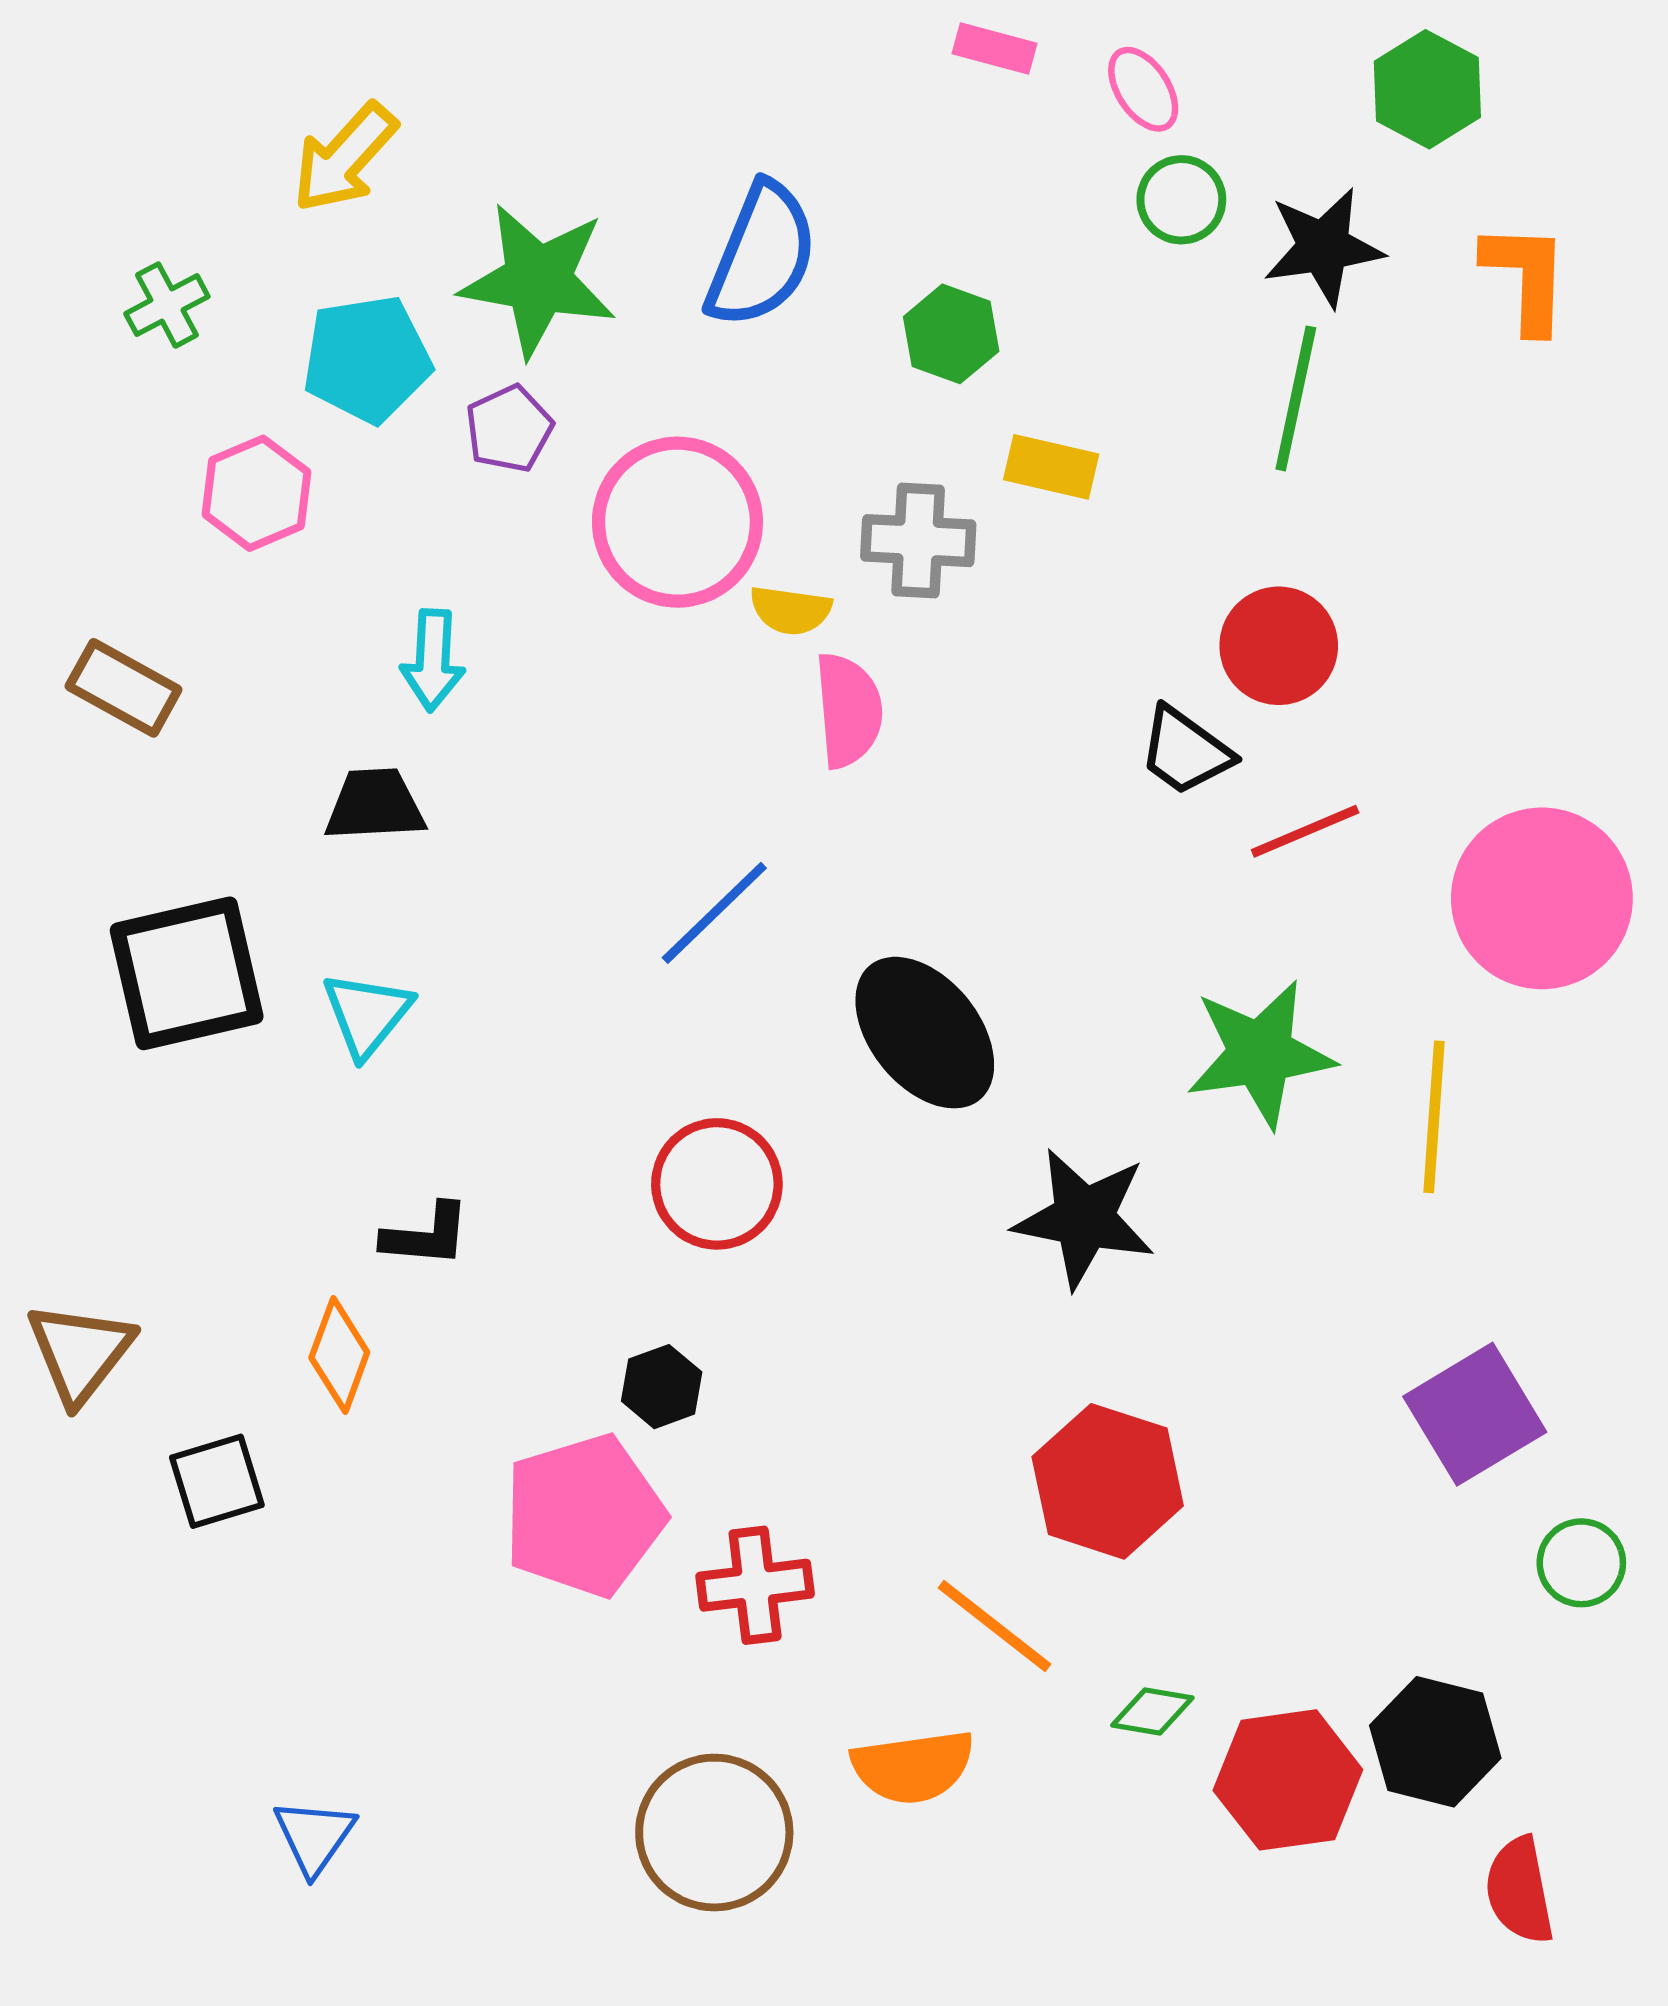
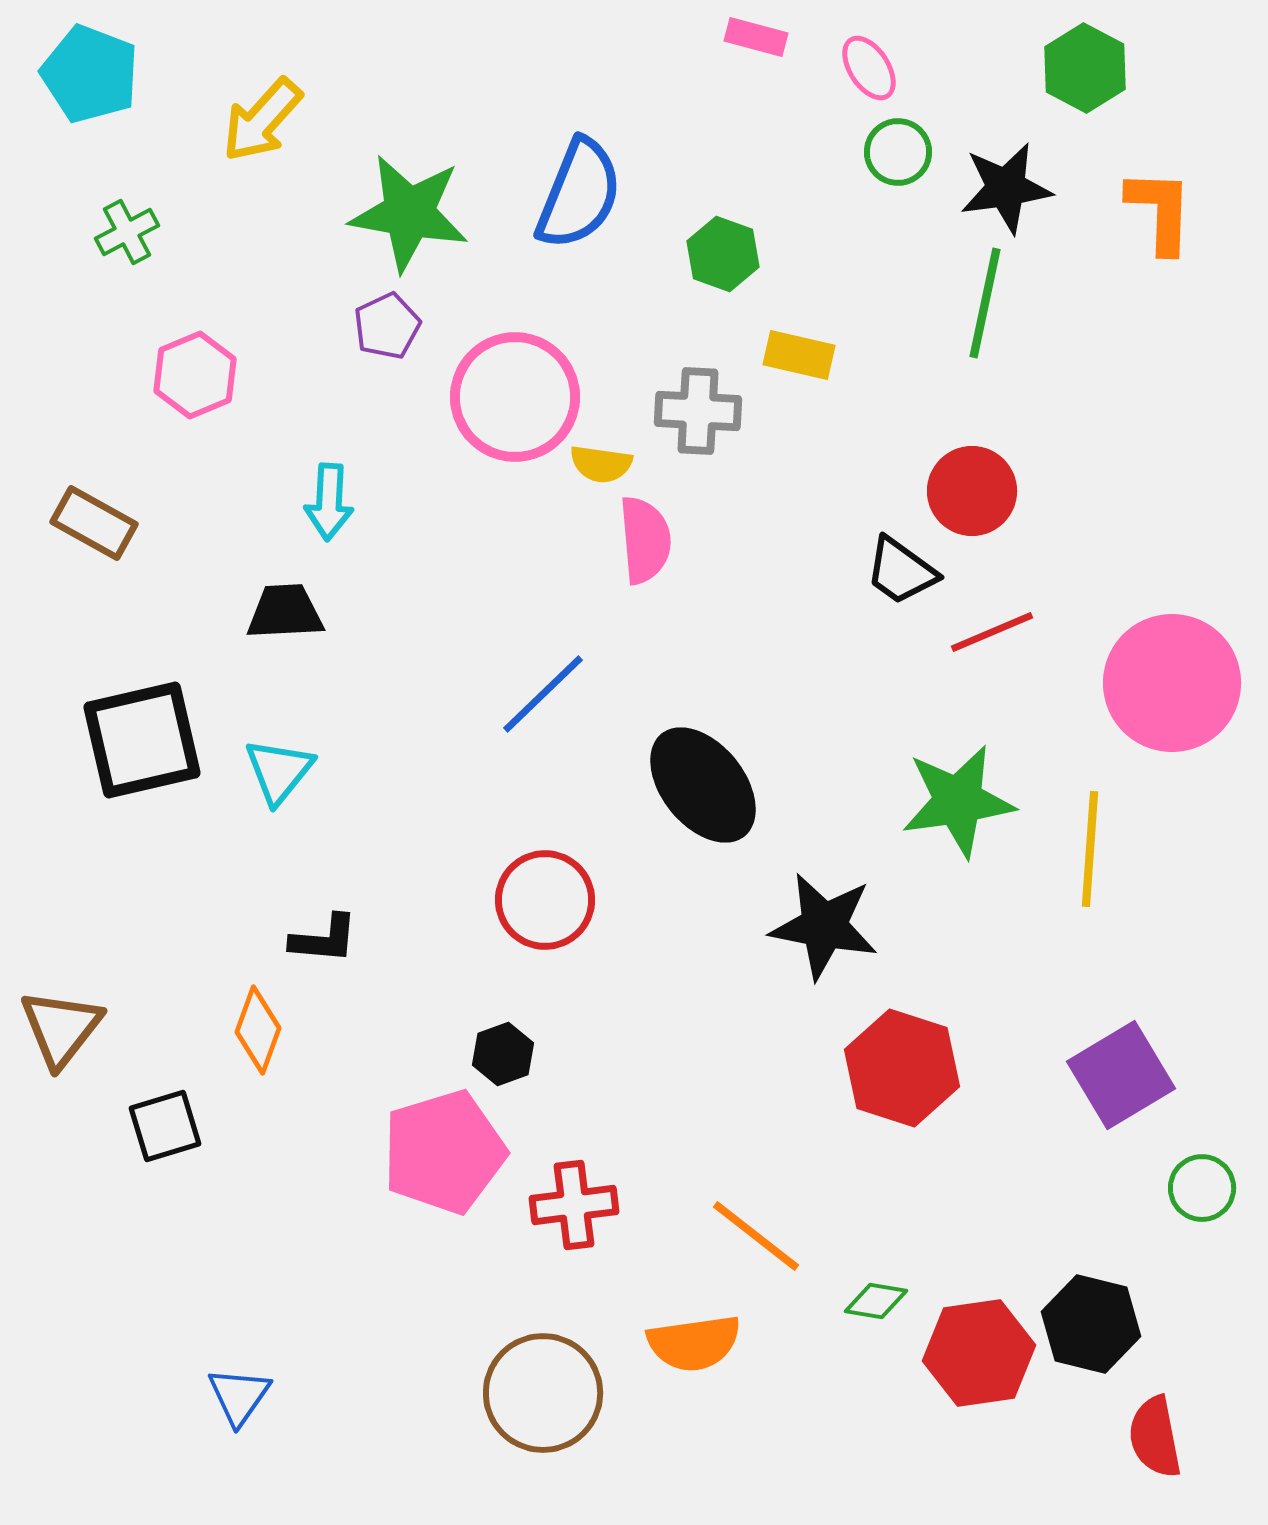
cyan pentagon: (367, 359) -> (90, 74), moved, turned 30
red hexagon: (1108, 1481) -> (902, 1068), moved

